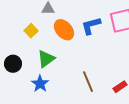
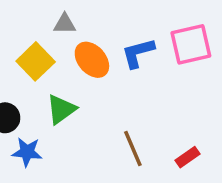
yellow square: (31, 31) -> (36, 61), size x1.5
blue star: (40, 84) -> (27, 152), moved, turned -30

